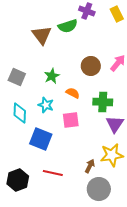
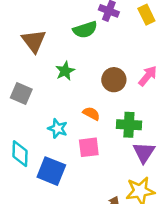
brown triangle: (42, 35) -> (34, 41), moved
green star: (52, 76) -> (65, 71), moved
cyan diamond: (20, 113) -> (20, 154), moved

